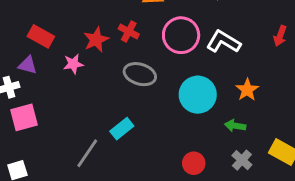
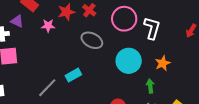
white L-shape: (223, 42) -> (152, 28), turned 65
green arrow: (235, 126) -> (150, 86), turned 64

